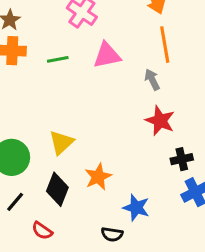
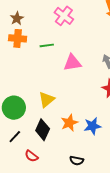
pink triangle: (107, 55) -> (72, 63), moved
blue star: (136, 208) -> (92, 126), moved, turned -30

